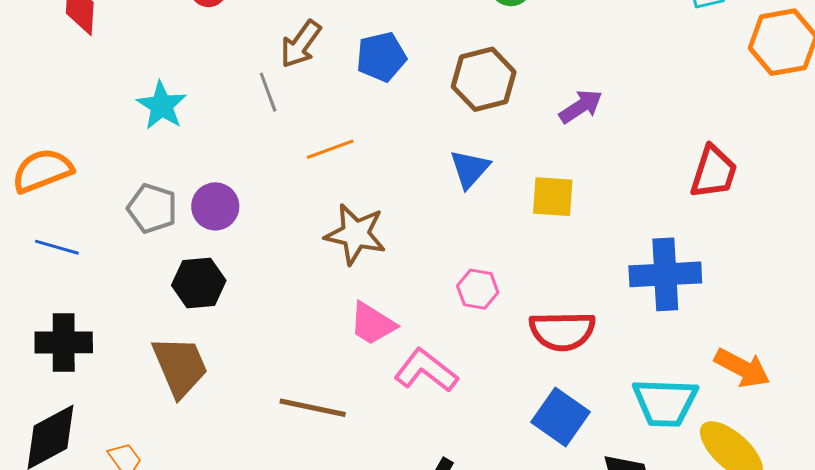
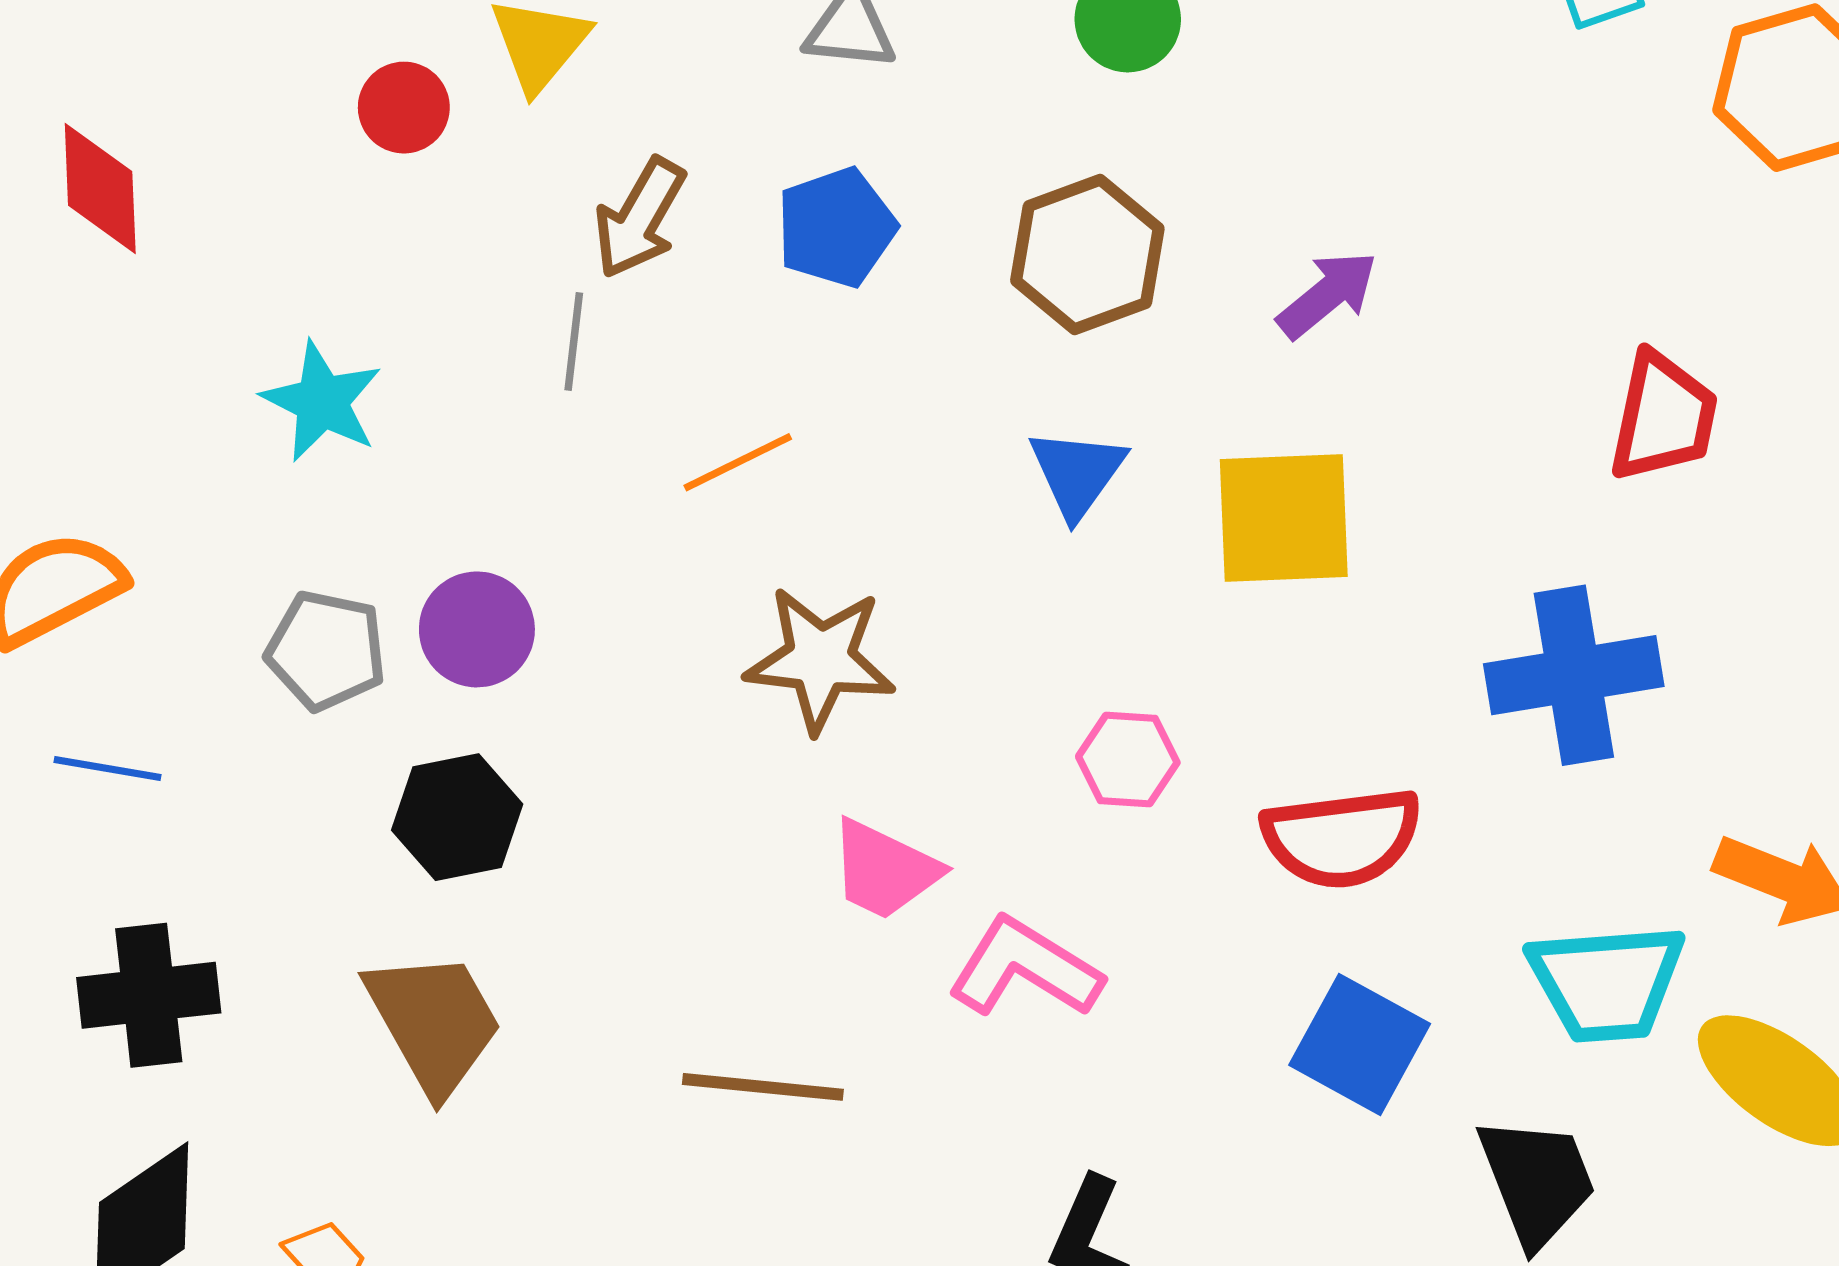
gray line: (268, 92) -> (574, 342), turned 33
yellow square: (553, 197) -> (1284, 518), size x1.4

